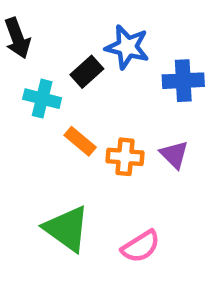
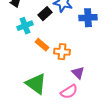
cyan cross: (42, 99) -> (25, 26), turned -35
purple triangle: (174, 155) -> (78, 73), moved

